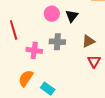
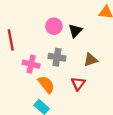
red triangle: (94, 61) -> (78, 84), moved
orange semicircle: (26, 78) -> (46, 84), moved, turned 102

